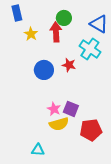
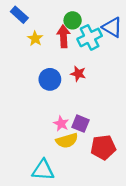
blue rectangle: (17, 13) -> (19, 15), turned -35
cyan cross: (90, 49) -> (90, 37), moved, turned 30
cyan triangle: (38, 150) -> (43, 170), size x1.5

